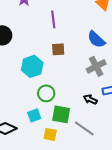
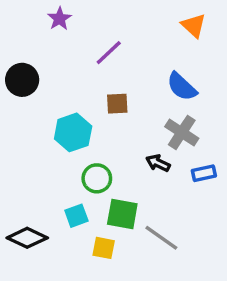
purple line: (53, 19) -> (109, 53), turned 54
gray cross: (96, 66) -> (182, 132), turned -30
black arrow: (90, 99) -> (158, 163), moved

